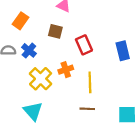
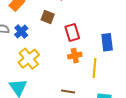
orange cross: (66, 70) -> (75, 56), moved
yellow line: (90, 82) -> (95, 68), moved

